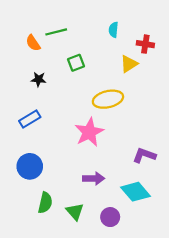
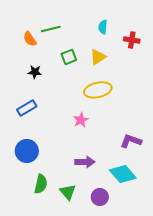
yellow triangle: (129, 64) -> (98, 57), moved
pink star: (89, 132) -> (81, 120), size x0.6

